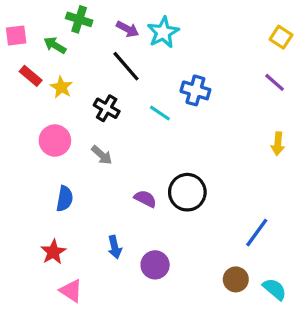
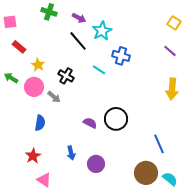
cyan star: (163, 32) -> (102, 31), moved
green arrow: (55, 45) -> (11, 78), moved
yellow star: (61, 87) -> (38, 65), moved
black cross: (107, 108) -> (66, 76), moved
yellow arrow: (278, 144) -> (172, 89), size x1.5
gray arrow: (102, 155) -> (54, 97), moved
blue line: (257, 233) -> (159, 144), turned -60
brown circle: (236, 279) -> (146, 173), size x1.5

